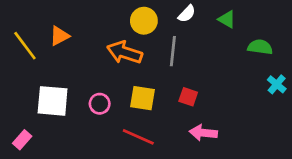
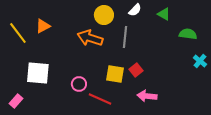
red square: (188, 97) -> (136, 70), turned 32
yellow square: (142, 98) -> (115, 74), moved
pink circle: (100, 104) -> (79, 84), moved

